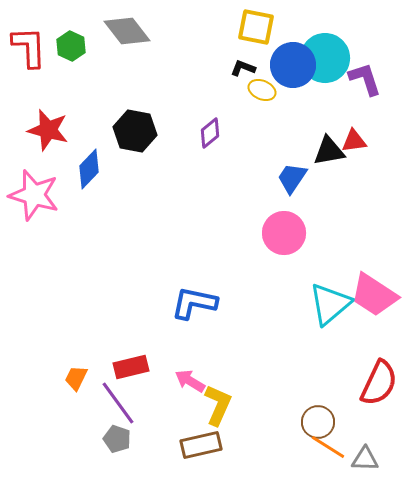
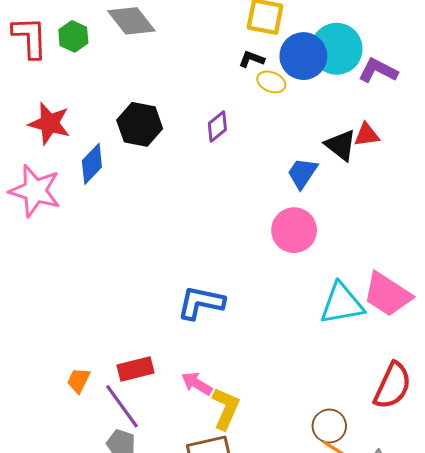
purple L-shape: (365, 79) -> (378, 71), turned -45
black triangle: (329, 151) -> (341, 145), turned 48
cyan triangle: (330, 304) -> (342, 304), turned 30

